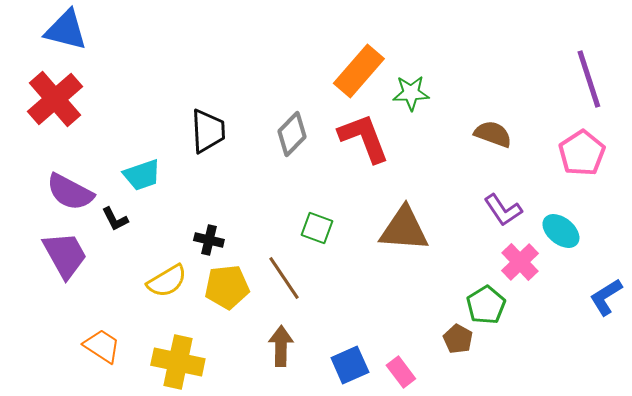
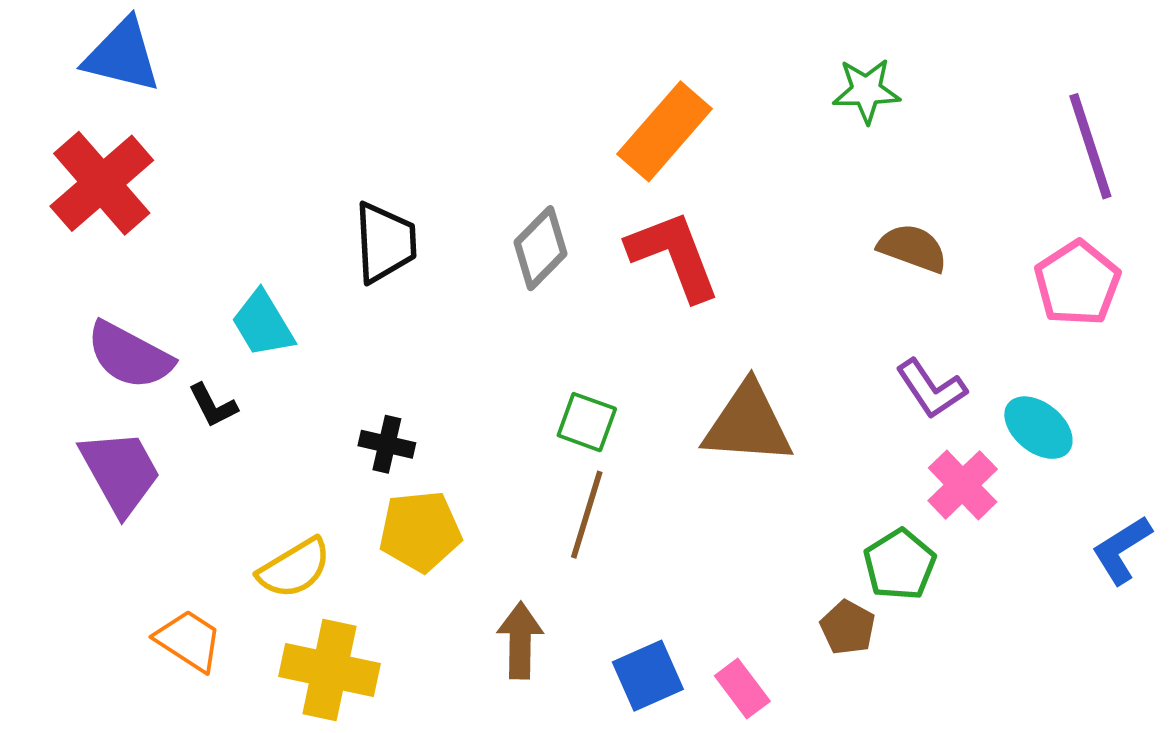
green star: (411, 93) -> (866, 91), moved
cyan trapezoid: (142, 175) -> (263, 324), turned 78
brown line: (284, 278) -> (587, 515), moved, turned 51
yellow semicircle: (167, 281) -> (294, 568), moved

